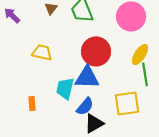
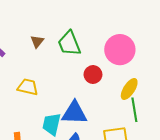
red circle: (96, 51) -> (93, 75), moved, size x0.6

